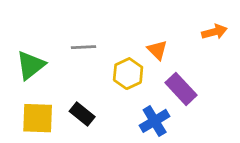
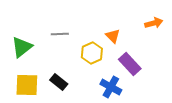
blue cross: (155, 121) -> (111, 87), turned -30

